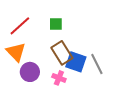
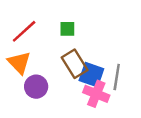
gray line: (97, 64) -> (117, 77), turned 35
pink cross: (59, 78) -> (96, 94), moved, size x1.5

